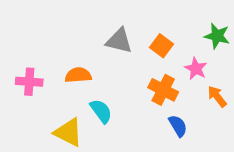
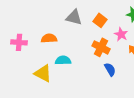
cyan semicircle: (101, 111) -> (63, 60), turned -56

